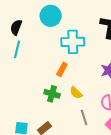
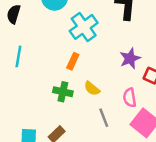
cyan cross: (73, 42) -> (84, 27), turned -30
cyan line: (17, 49) -> (18, 56), moved

